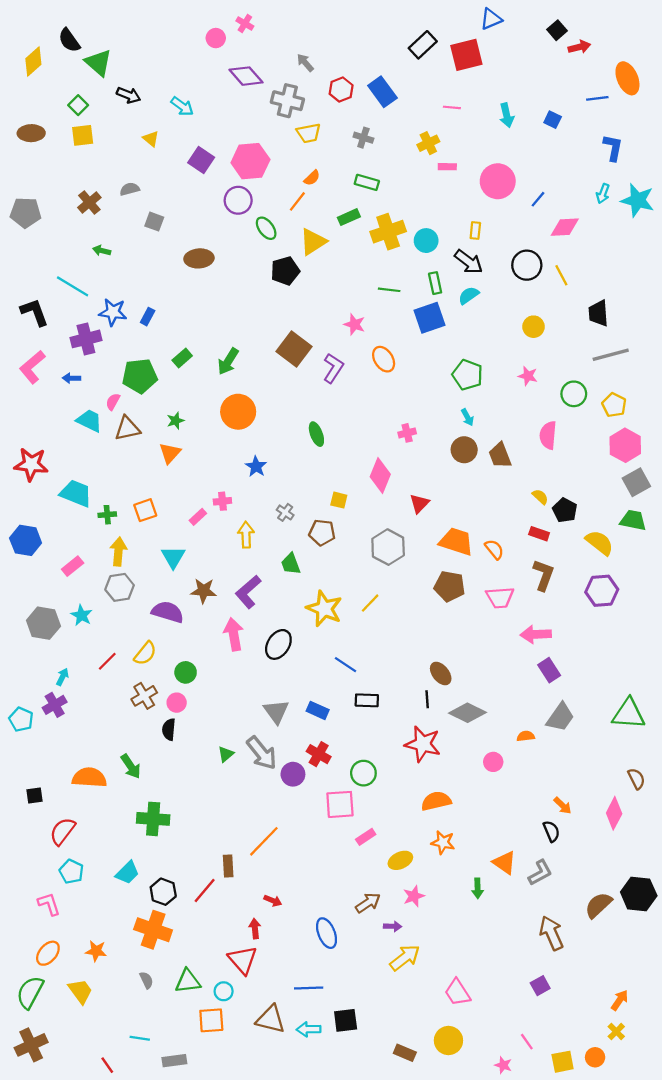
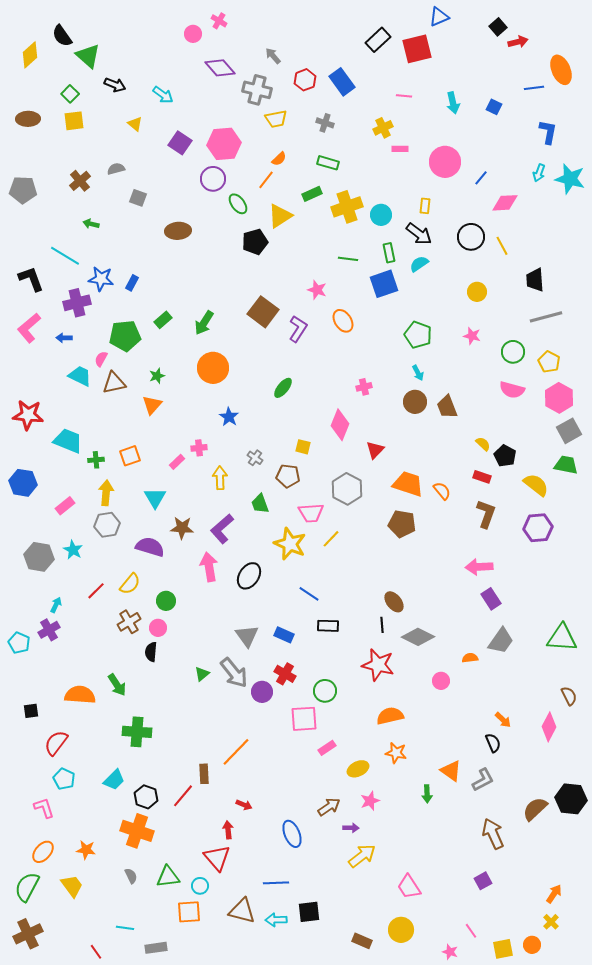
green ellipse: (316, 434) -> (283, 388), turned 60
pink semicircle: (548, 435) -> (512, 390), moved, turned -80
pink trapezoid: (500, 597) -> (311, 513), moved

